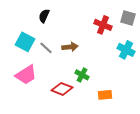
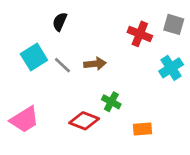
cyan square: (25, 42) -> (34, 57), turned 30
cyan cross: (126, 50) -> (171, 68), turned 30
pink trapezoid: (26, 75) -> (24, 119), moved

